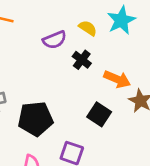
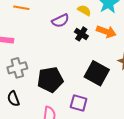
orange arrow: (117, 79) -> (106, 32), moved
black square: (99, 114) -> (97, 73), size x1.4

